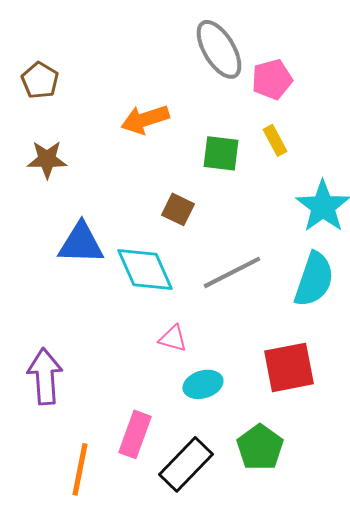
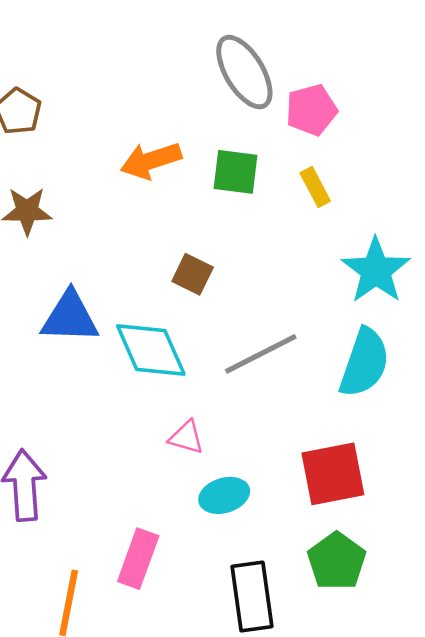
green square: (221, 153) -> (236, 172), moved
green pentagon: (260, 447) -> (337, 561), moved
black rectangle: (186, 464) -> (252, 597), moved, turned -52

